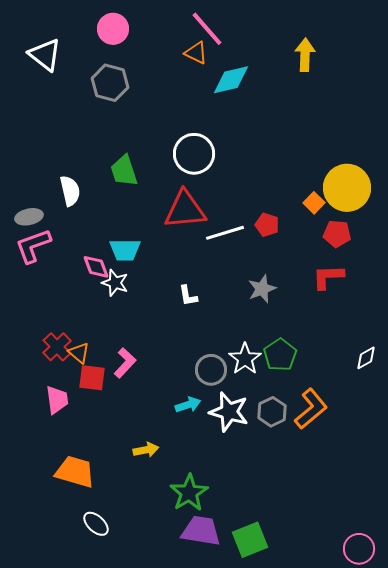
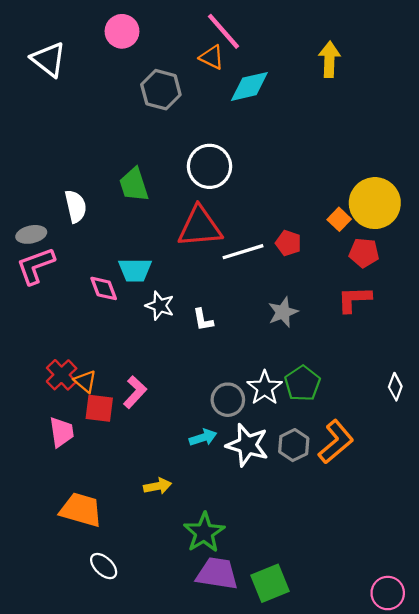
gray hexagon: (110, 83) -> (161, 90), moved
white star: (115, 283) -> (160, 306), moved
white diamond: (366, 358) -> (395, 387), turned -40

